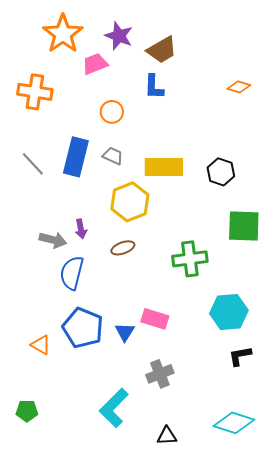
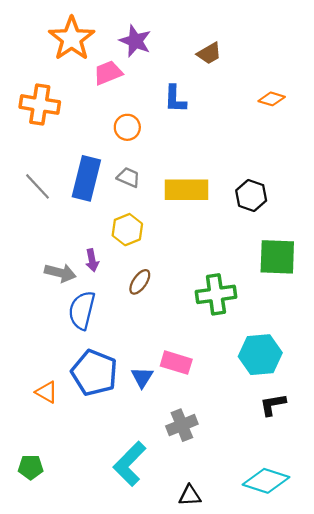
brown trapezoid: (162, 50) -> (209, 53), moved, size x0.7
yellow hexagon: (130, 202) -> (127, 230), moved, size x0.7
brown ellipse: (123, 248) -> (140, 282), turned -35

